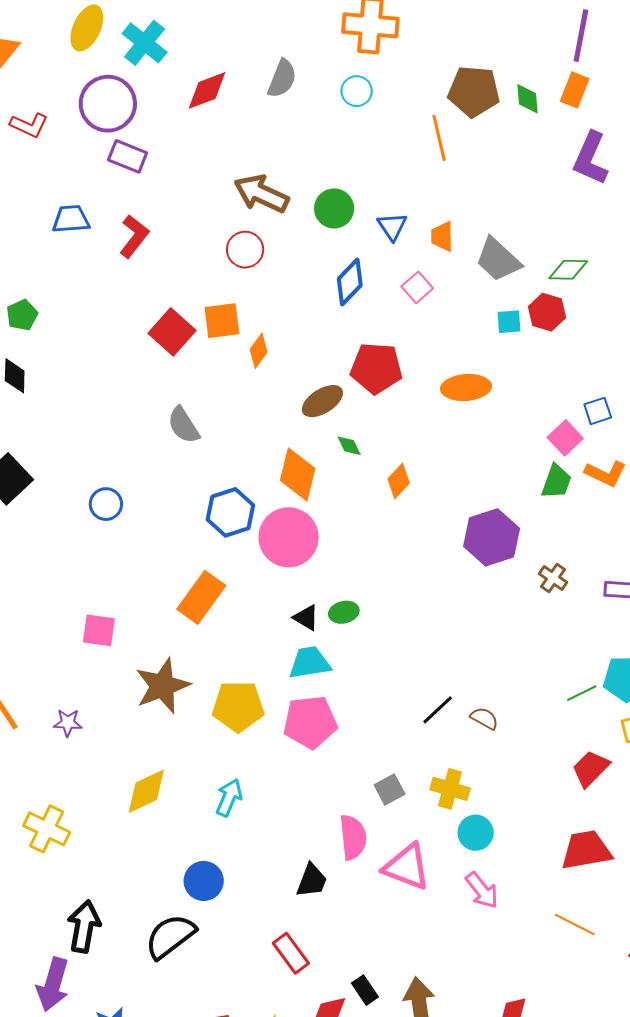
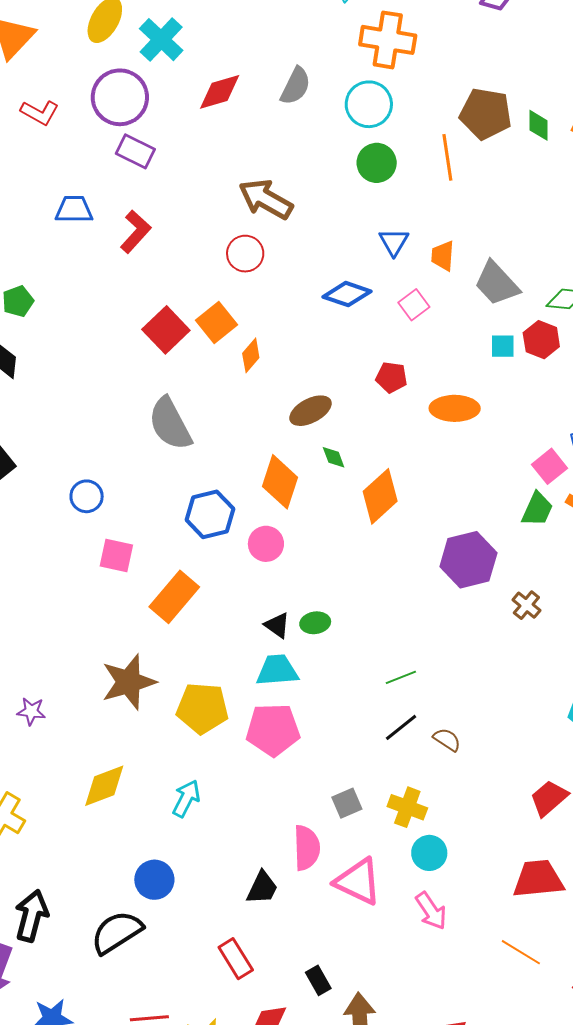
cyan circle: (357, 91) -> (369, 104), size x1.5
green circle: (334, 208) -> (377, 163), moved
blue diamond: (350, 282) -> (347, 294), turned 60
orange square: (222, 321) -> (217, 323), turned -36
red pentagon: (376, 368) -> (391, 377), moved, size x0.6
gray semicircle: (183, 425) -> (170, 424), size x1.4
orange diamond: (399, 481) -> (380, 496), size x1.6
pink circle: (289, 537) -> (266, 544), size x0.6
pink square: (99, 630) -> (116, 555), moved
green line: (582, 693) -> (401, 677), moved
black rectangle: (365, 990) -> (318, 980), moved

